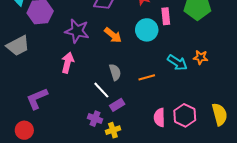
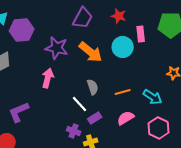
orange arrow: (113, 35) -> (91, 52), size x1.4
cyan arrow: (177, 63) -> (153, 97), moved
pink semicircle: (159, 118) -> (126, 118), moved, turned 60

